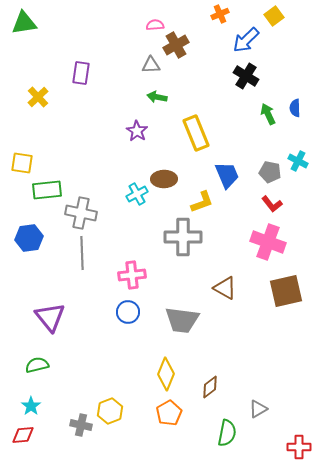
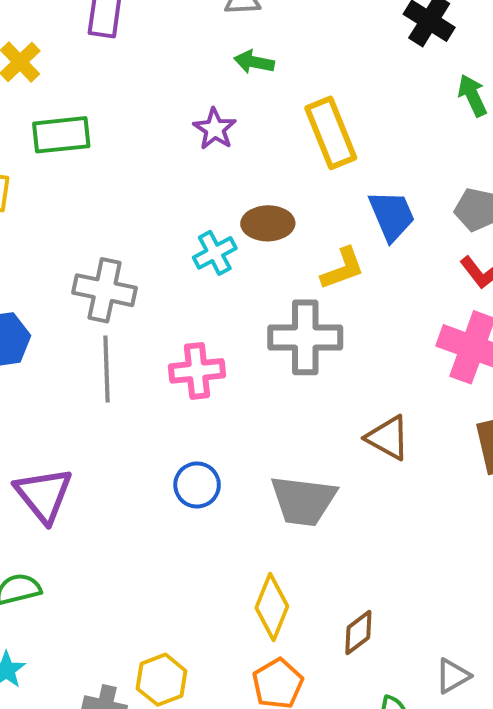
green rectangle: (47, 190) -> (61, 135), moved
pink cross: (132, 275) -> (197, 371), moved

